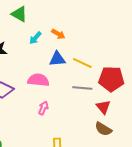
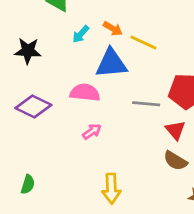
blue triangle: (57, 59) -> (111, 63), size x1.4
yellow line: (82, 63) -> (143, 42), moved
pink arrow: (43, 108) -> (92, 132), turned 32

